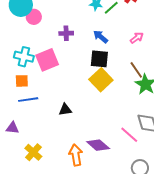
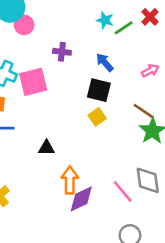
brown line: (136, 70) -> (144, 111), turned -30
yellow square: (101, 80) -> (97, 117), size x0.6
purple diamond: (98, 145) -> (81, 199), turned -75
orange arrow: (76, 155) -> (70, 180), moved

